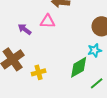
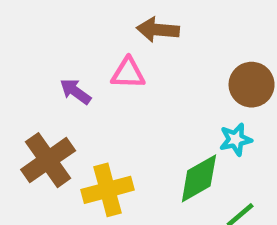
yellow cross: (39, 72) -> (107, 190), size x1.5

